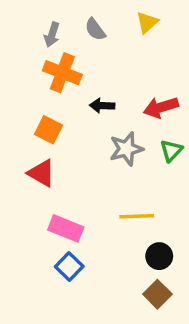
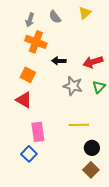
gray star: (126, 149) -> (73, 86), turned 30
pink rectangle: (66, 228) -> (38, 132), turned 60
blue square: (69, 267) -> (29, 154), moved

